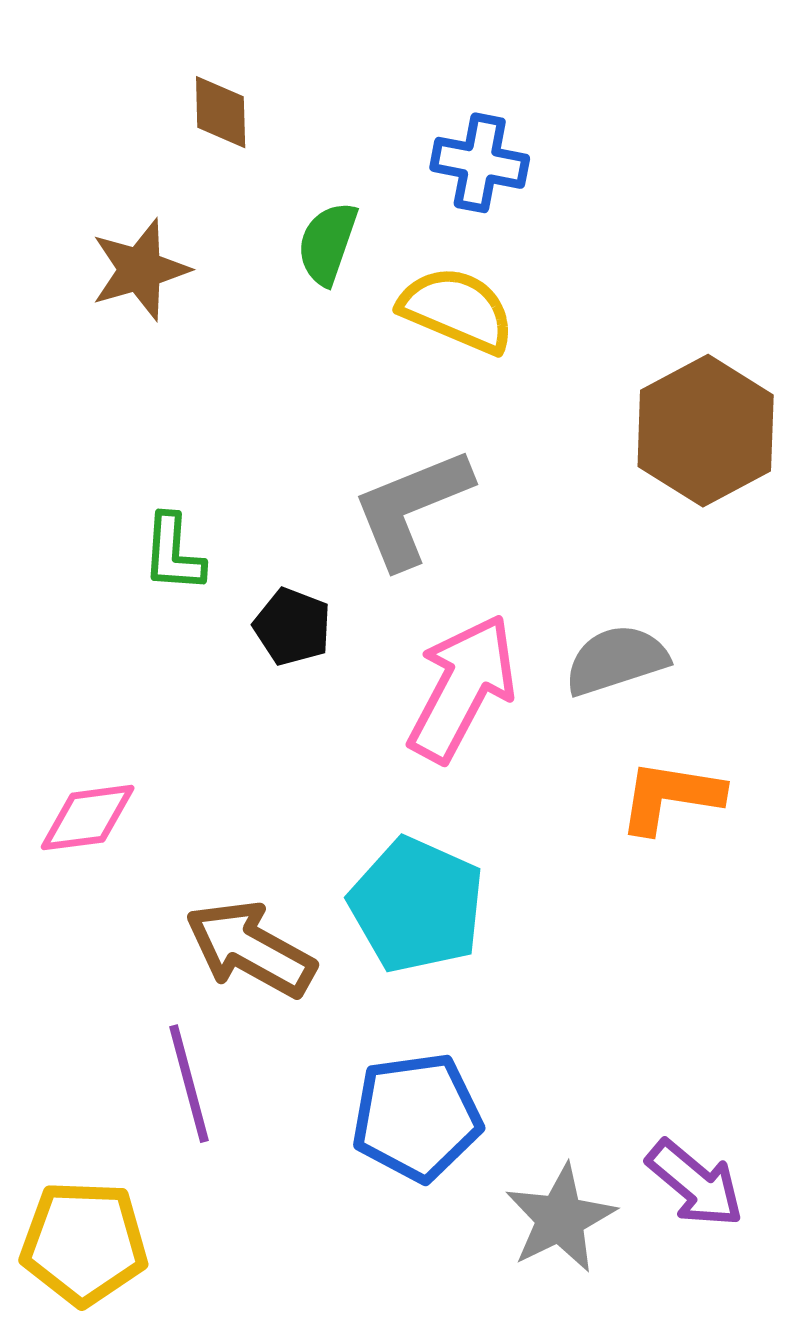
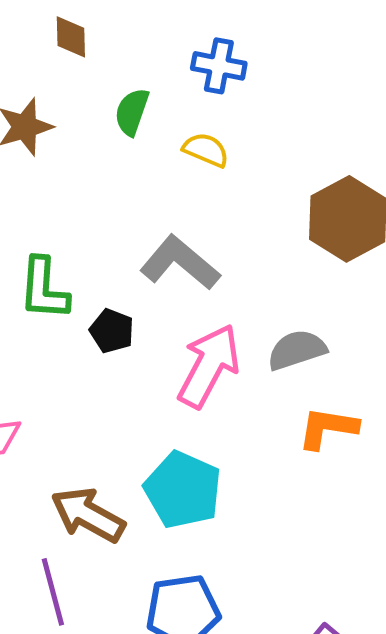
yellow semicircle: (457, 310) -> (206, 150), size x0.7
gray L-shape: (411, 508) -> (180, 263), turned 62
green L-shape: (173, 553) -> (44, 289), size x1.4

